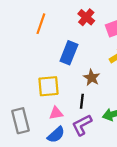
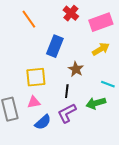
orange line: (41, 24) -> (29, 19), turned -54
pink triangle: (56, 113) -> (34, 102), moved

